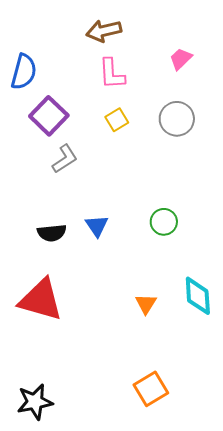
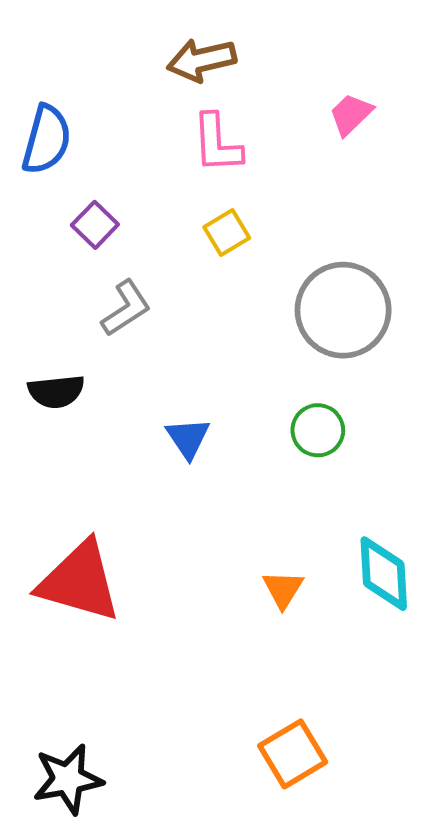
purple square: (49, 116) -> (95, 225), size x0.6
gray circle: (177, 119) -> (343, 310), moved, size x1.4
black semicircle: (52, 233) -> (56, 391), moved

